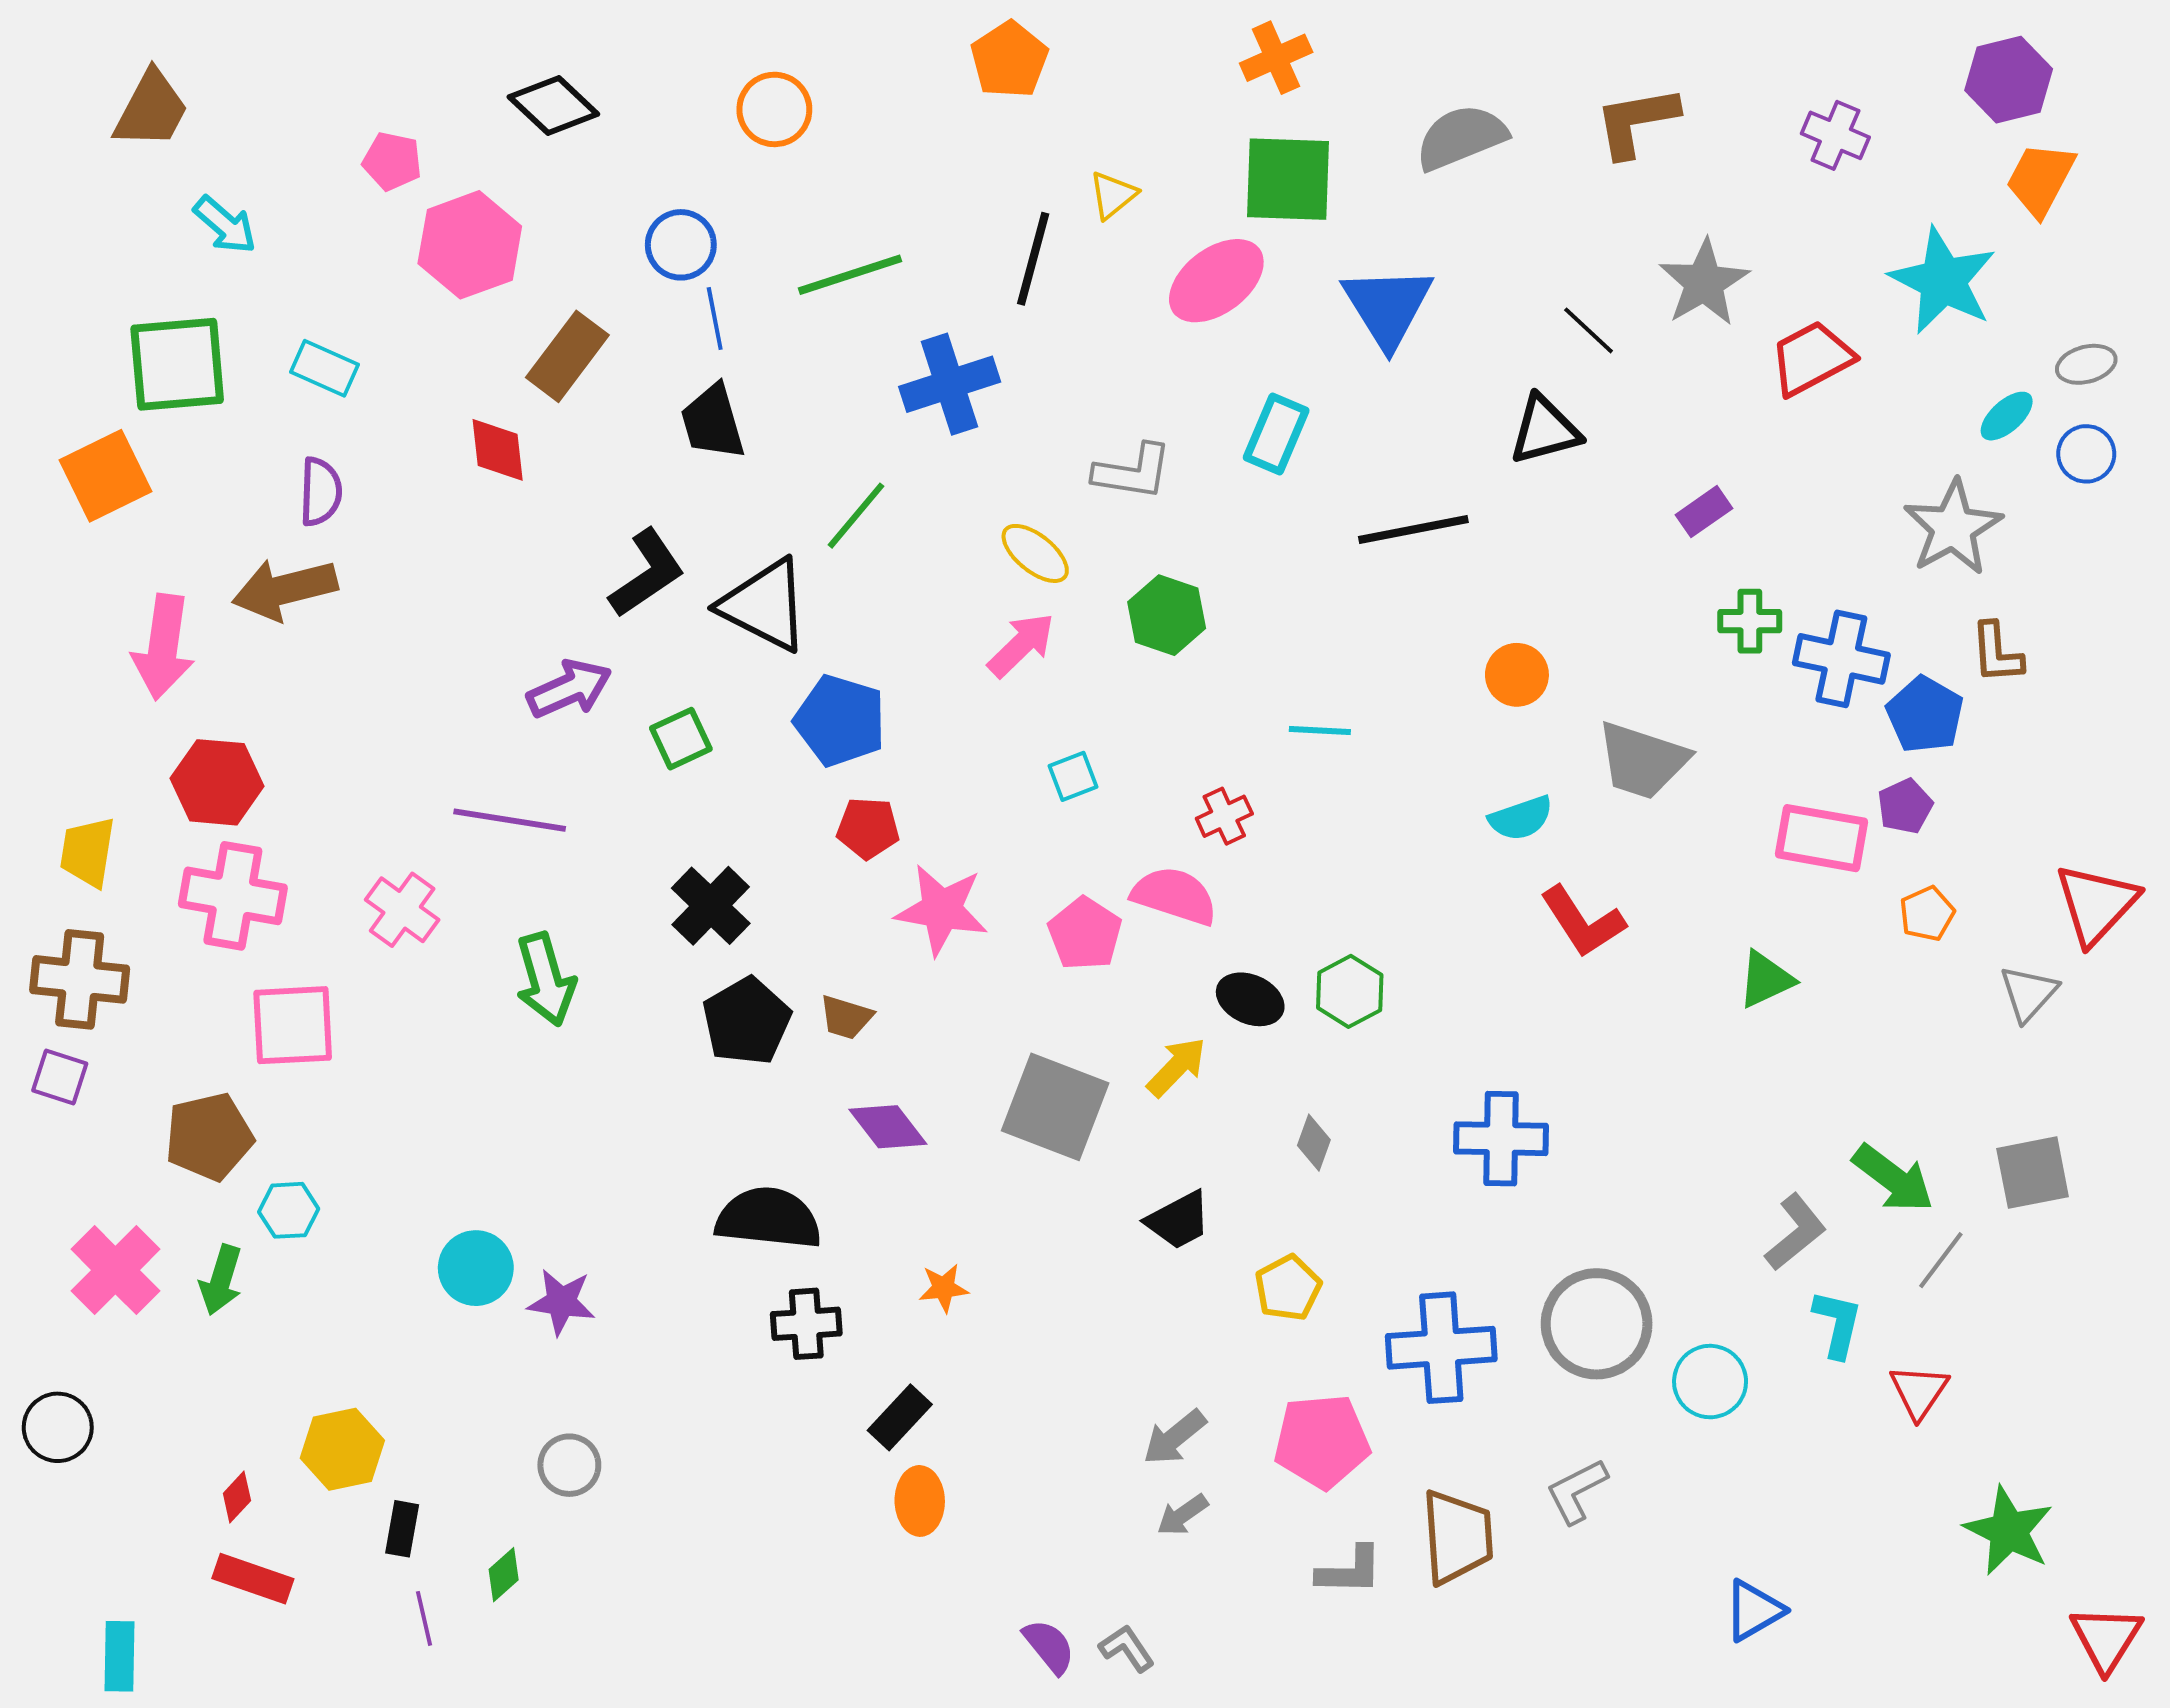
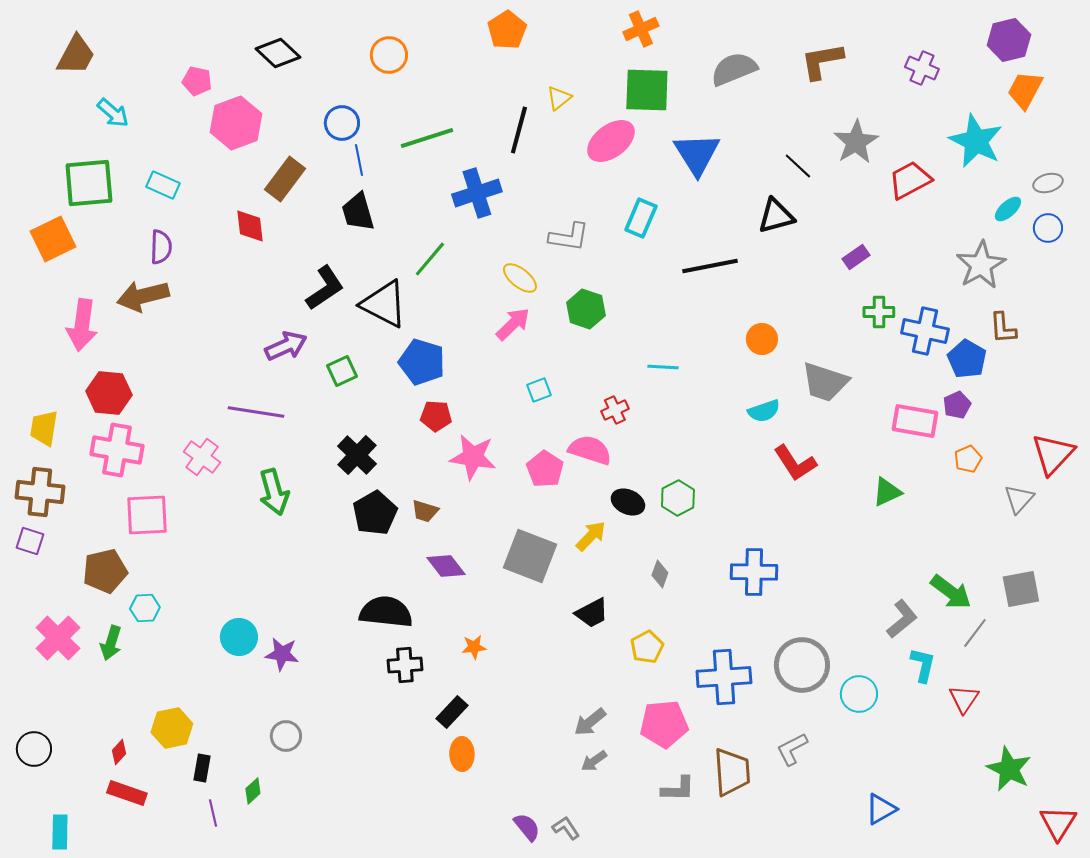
black circle: (58, 1427) -> (34, 749), moved

